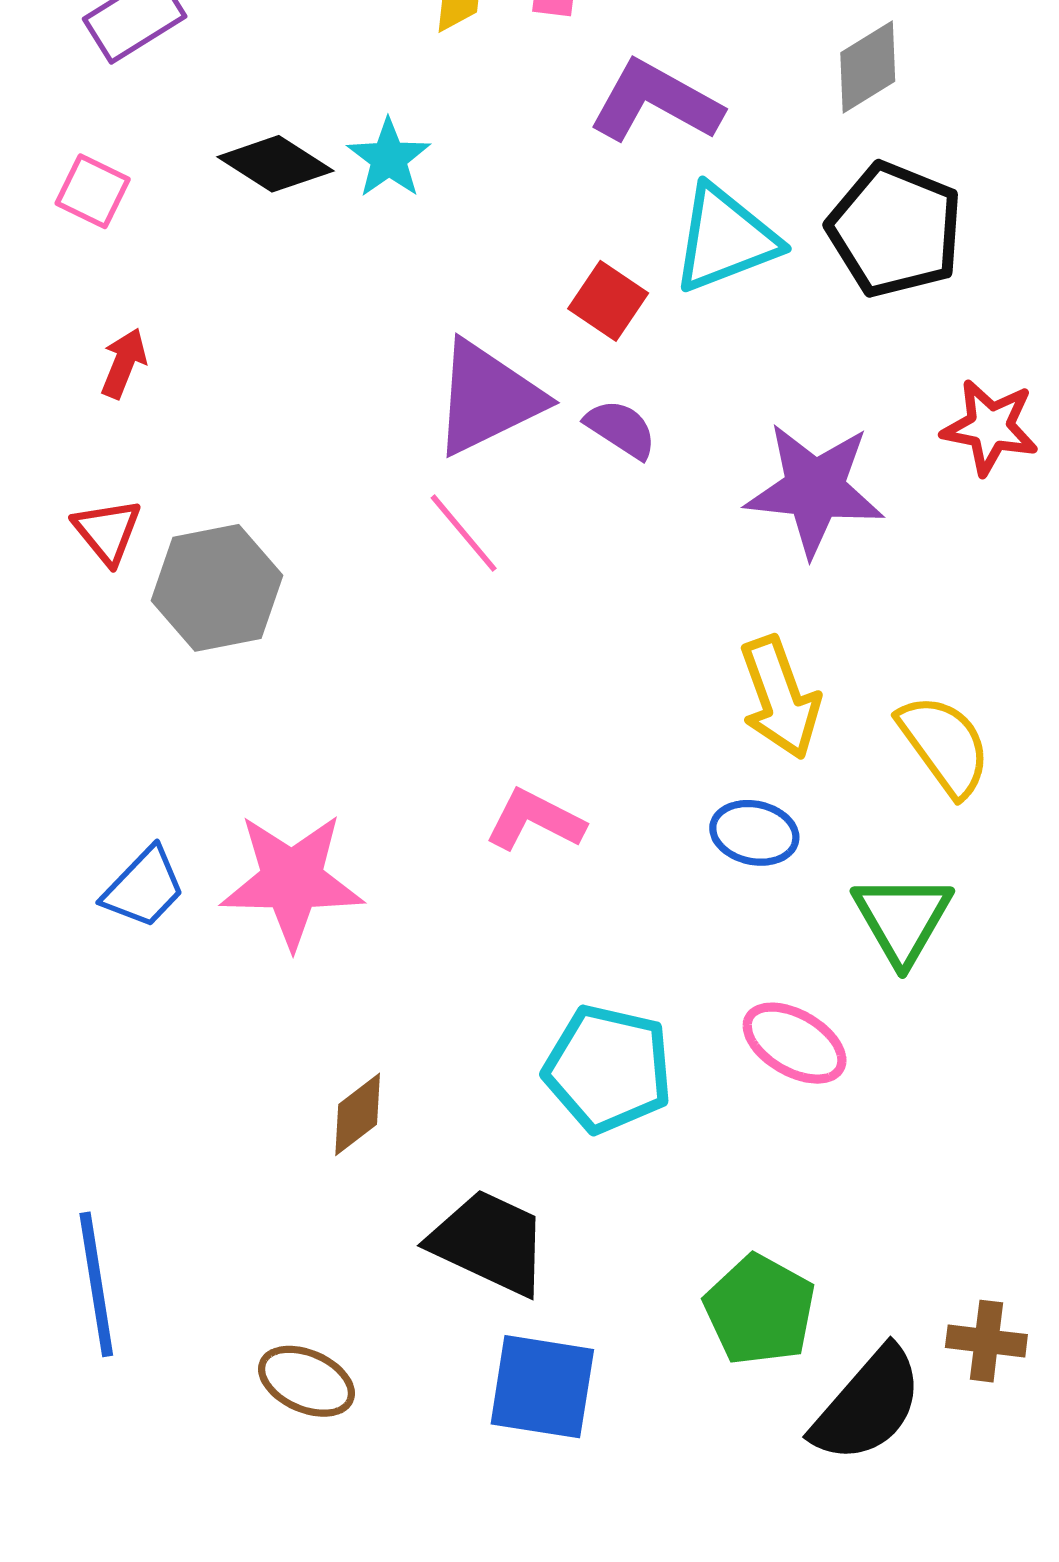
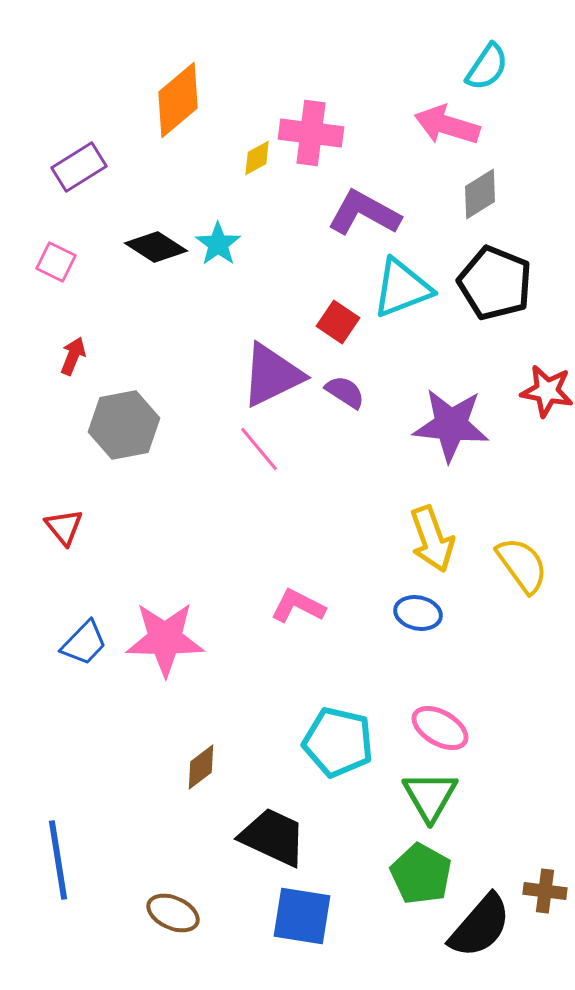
red triangle: (107, 531) -> (64, 527), moved
gray hexagon: (217, 588) -> (124, 425), moved
green triangle: (902, 919) -> (430, 796), moved

